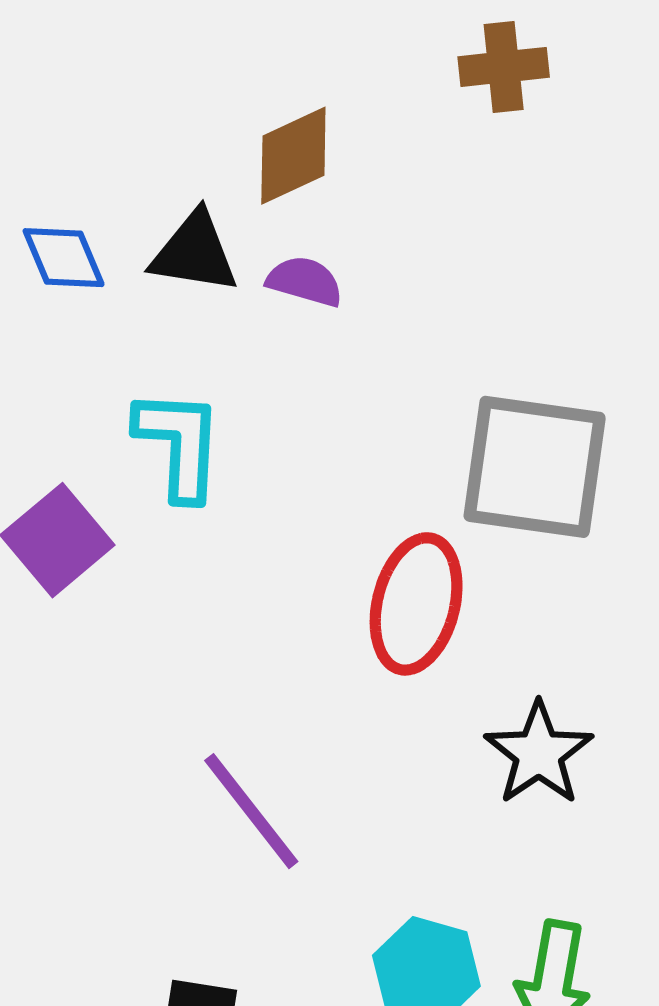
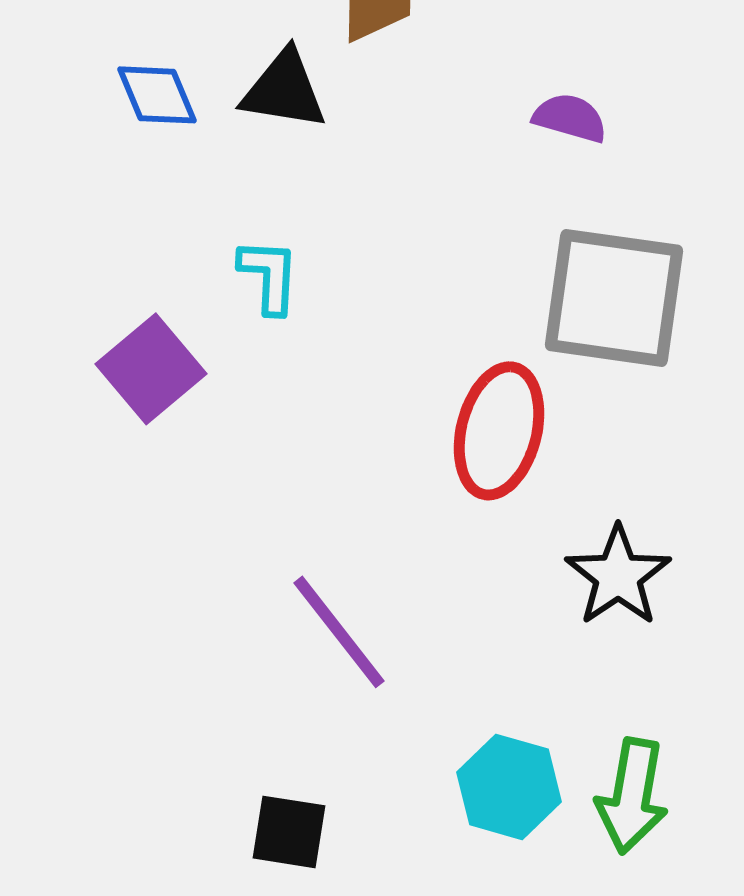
purple semicircle: (305, 281) -> (570, 118), moved
cyan L-shape: (179, 444) -> (269, 276), size x0.7

